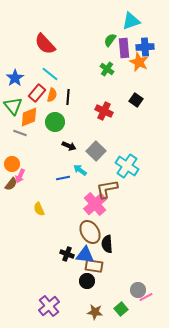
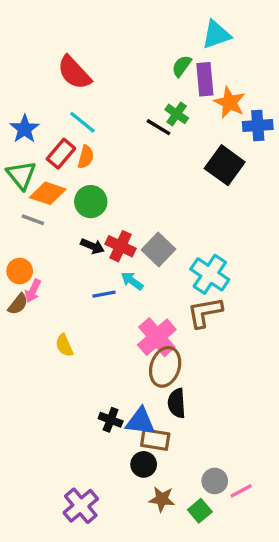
blue cross: (145, 47) -> (258, 126), moved
black line: (68, 97) -> (159, 127), moved, turned -63
black square: (136, 100) -> (225, 165), size x1.6
red cross: (104, 111) -> (120, 246), moved
orange diamond: (29, 117) -> (48, 193), turned 40
black arrow: (69, 146) -> (92, 246), moved
brown L-shape: (107, 189) -> (205, 312), moved
brown ellipse: (90, 232) -> (165, 367), moved, turned 50
gray circle: (138, 290) -> (215, 481), moved
brown star: (95, 312) -> (162, 499), moved

